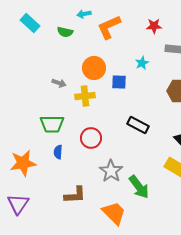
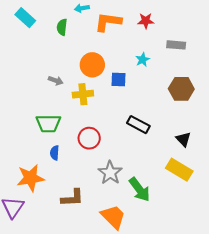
red star: (154, 26) -> (146, 21), moved
orange L-shape: (109, 27) -> (108, 22), turned 32
green semicircle: (65, 32) -> (62, 27), turned 84
orange star: (23, 163) -> (31, 178), moved

